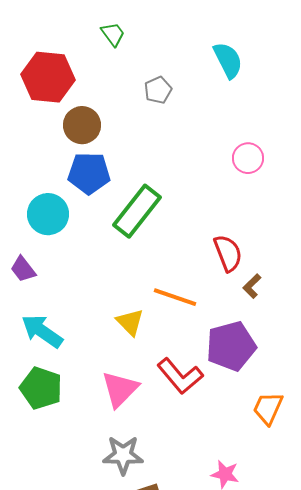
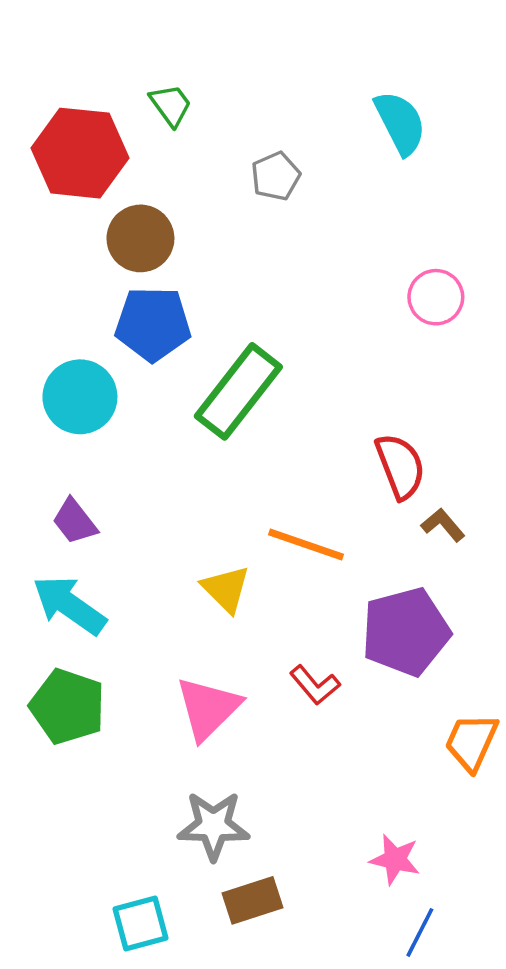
green trapezoid: (113, 34) -> (171, 105), moved
purple trapezoid: (23, 269) -> (75, 521), moved
brown L-shape: (252, 286) -> (443, 525), turned 95
red L-shape: (180, 376) -> (315, 685), size x0.6

